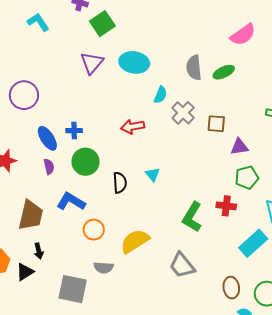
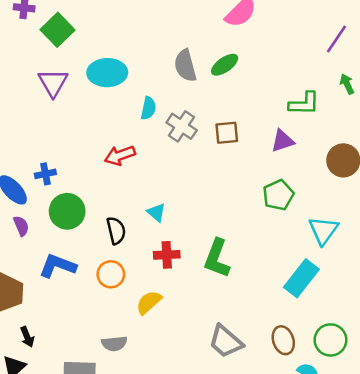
purple triangle: (239, 147) -> (283, 141), moved
red cross: (226, 206) -> (167, 255), moved
orange circle: (94, 230) -> (111, 274), moved
yellow semicircle: (135, 241) -> (149, 302), size x0.7
gray trapezoid: (182, 265) -> (226, 341), moved

